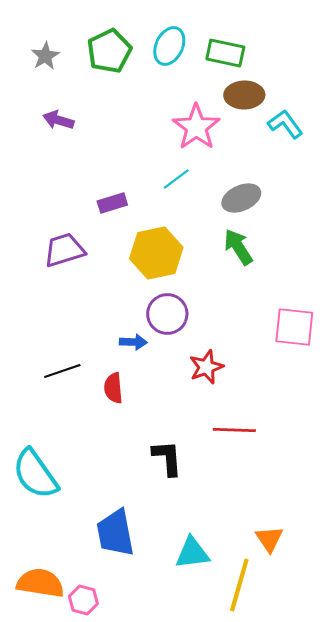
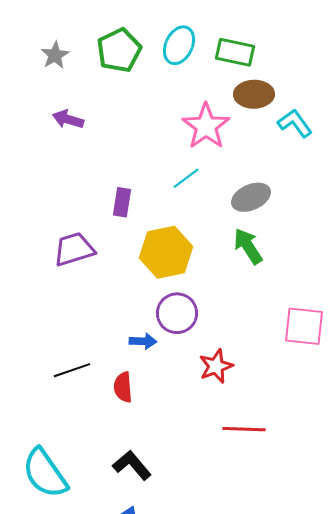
purple rectangle: (112, 203) -> (122, 202), turned -64
black L-shape: (167, 458) -> (132, 465), moved, turned -36

